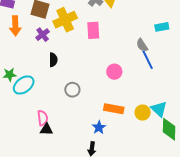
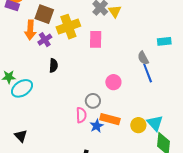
orange arrow: (15, 26) -> (30, 30), moved
gray circle: (72, 90) -> (93, 101), moved
pink semicircle: (43, 118) -> (81, 115), moved
blue star: (99, 127) -> (97, 126), moved
black triangle: (46, 129) -> (21, 136), moved, turned 40

